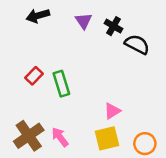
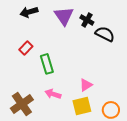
purple triangle: (84, 21) -> (64, 16), size x1.5
red rectangle: (34, 76) -> (26, 48), moved
pink arrow: (60, 137) -> (53, 94), moved, turned -35

